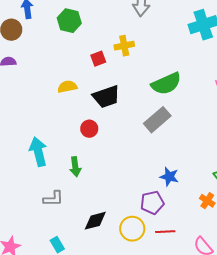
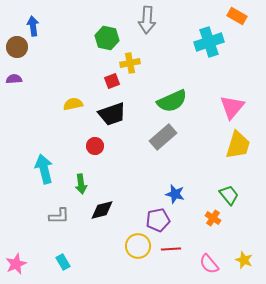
green hexagon: (69, 21) -> (107, 38), moved
red square: (98, 59) -> (112, 81), moved
black diamond: (95, 221) -> (102, 210), moved

